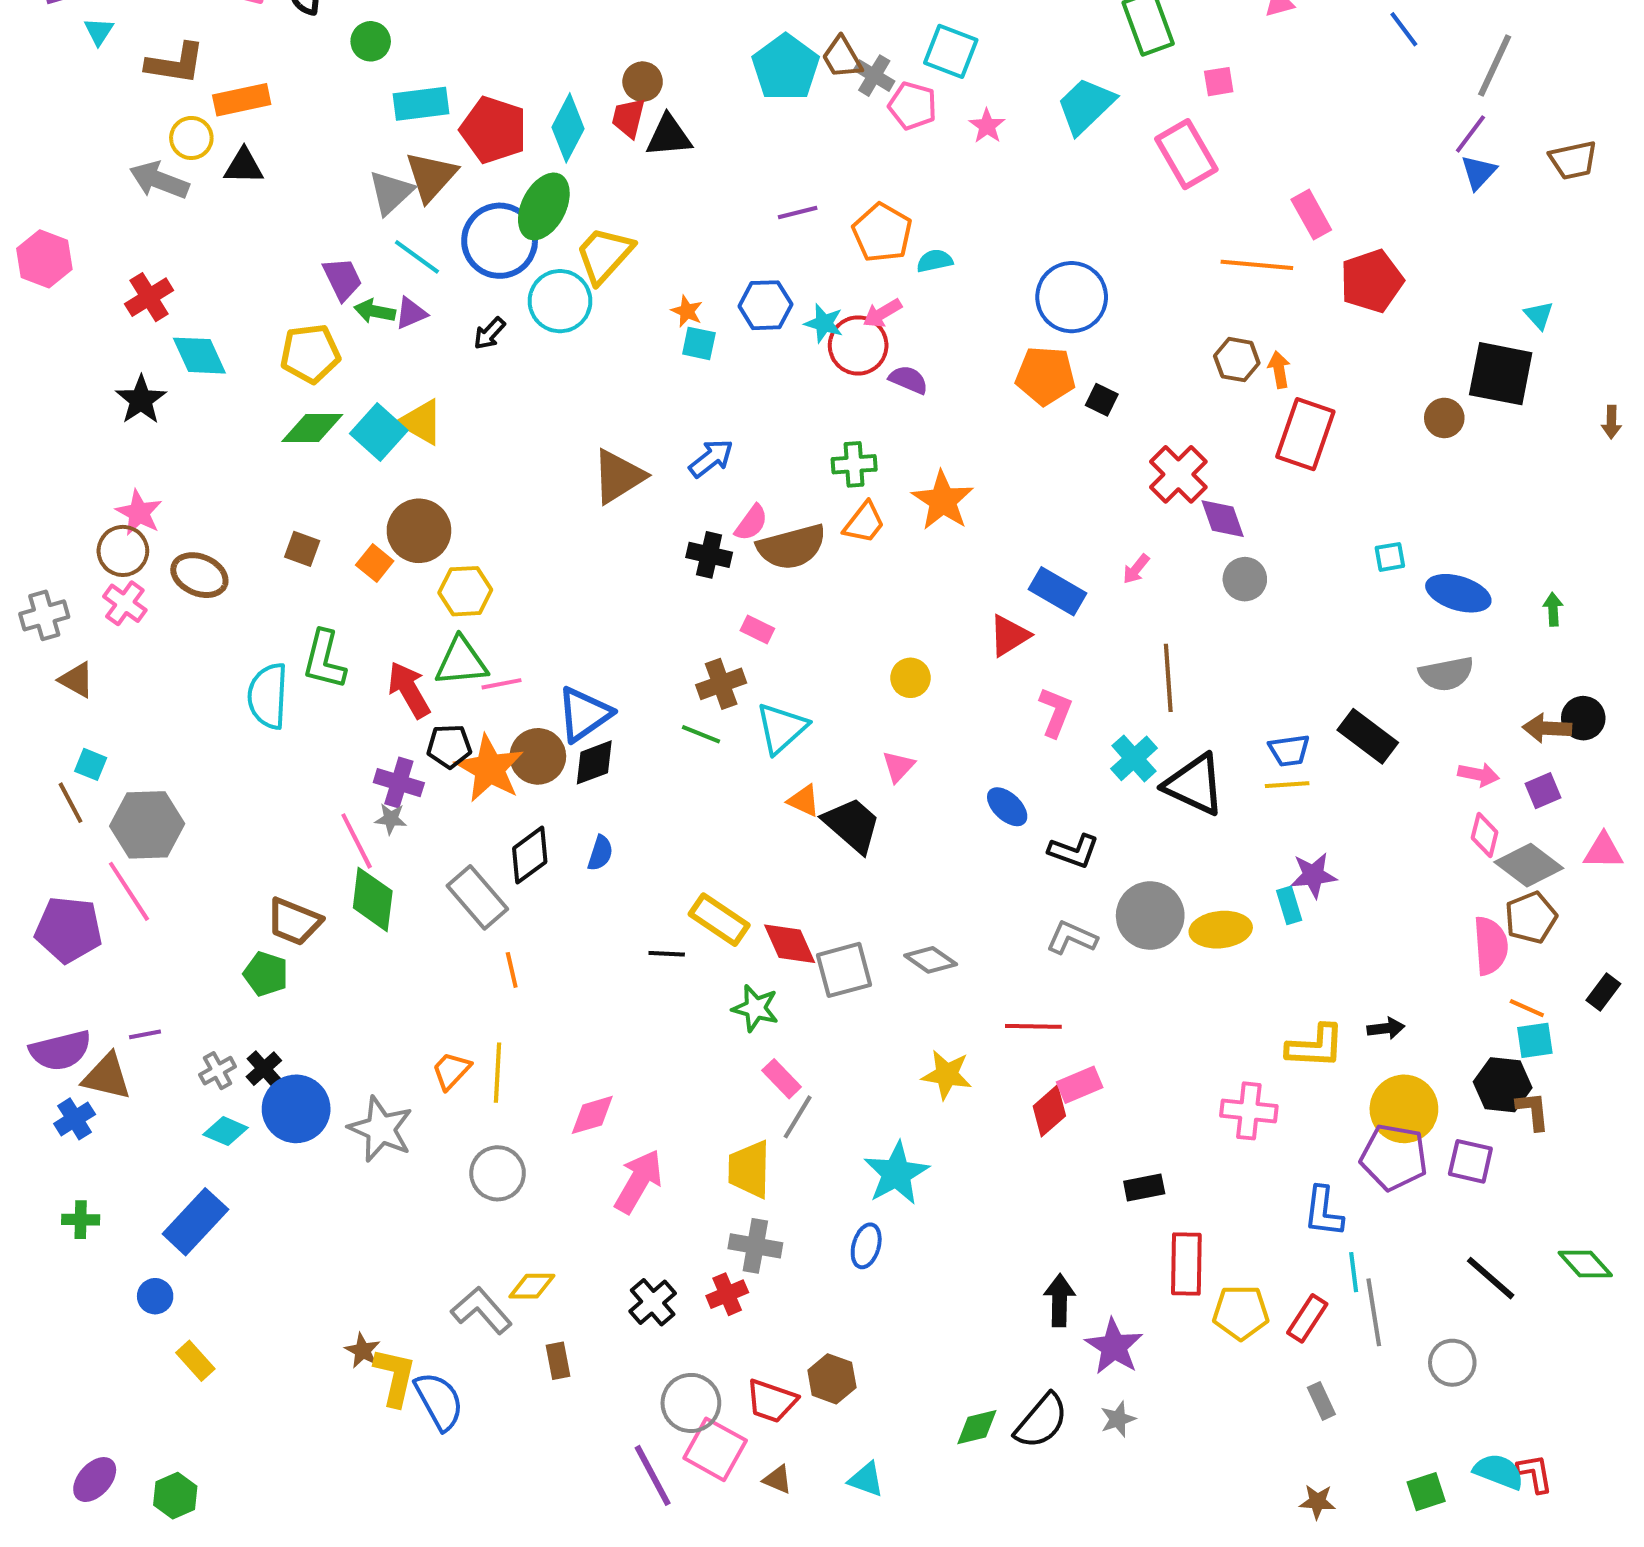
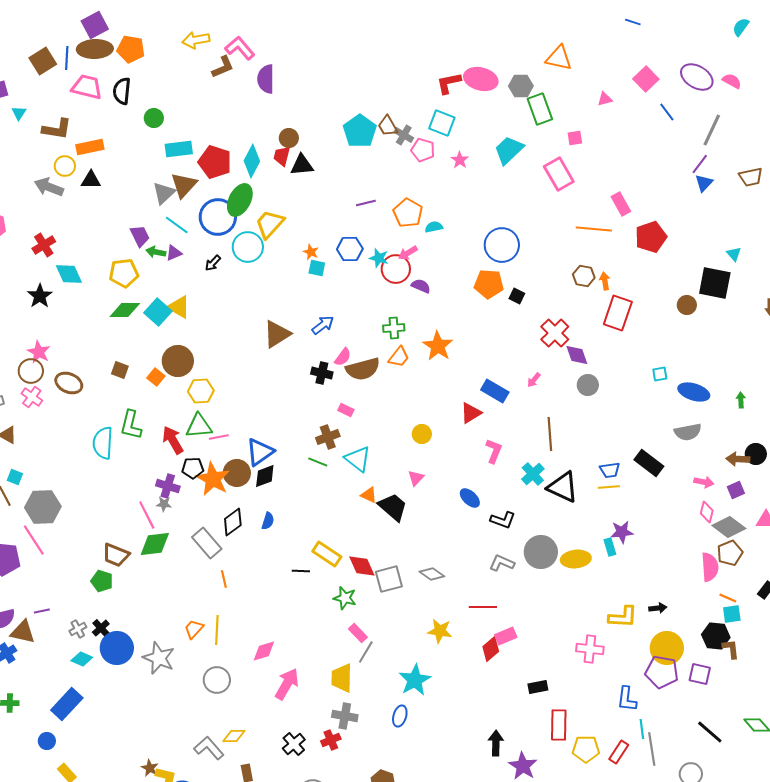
cyan triangle: (782, 728) -> (358, 459), turned -40
green diamond: (373, 899) -> (155, 544), turned 76

